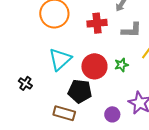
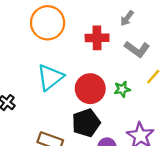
gray L-shape: (131, 30) -> (137, 49), turned 30
black pentagon: (80, 91) -> (86, 123), moved, turned -30

